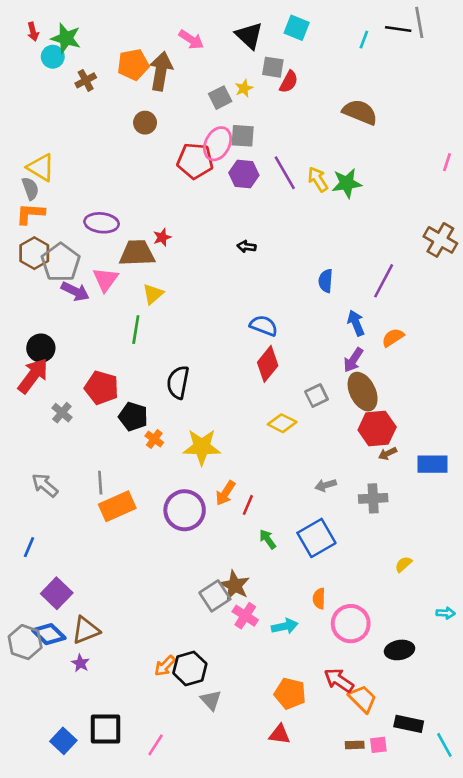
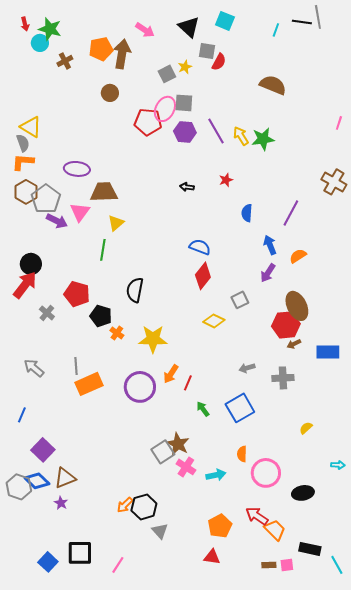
red star: (162, 237) -> (226, 180), moved
brown ellipse: (363, 392) -> (297, 306), moved
orange pentagon: (290, 693) -> (220, 526), turned 30

